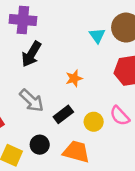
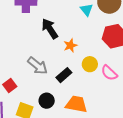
black arrow: (31, 54) -> (50, 29), moved, turned 120
yellow circle: (94, 122) -> (90, 64), moved

